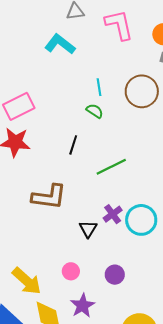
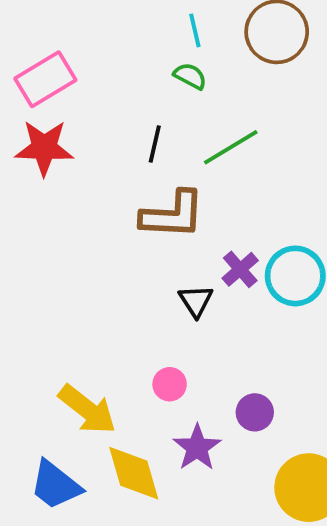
green line: (111, 167) -> (231, 147), moved
brown L-shape: (49, 197) -> (173, 215), moved
purple circle: (115, 275) -> (255, 412), moved

